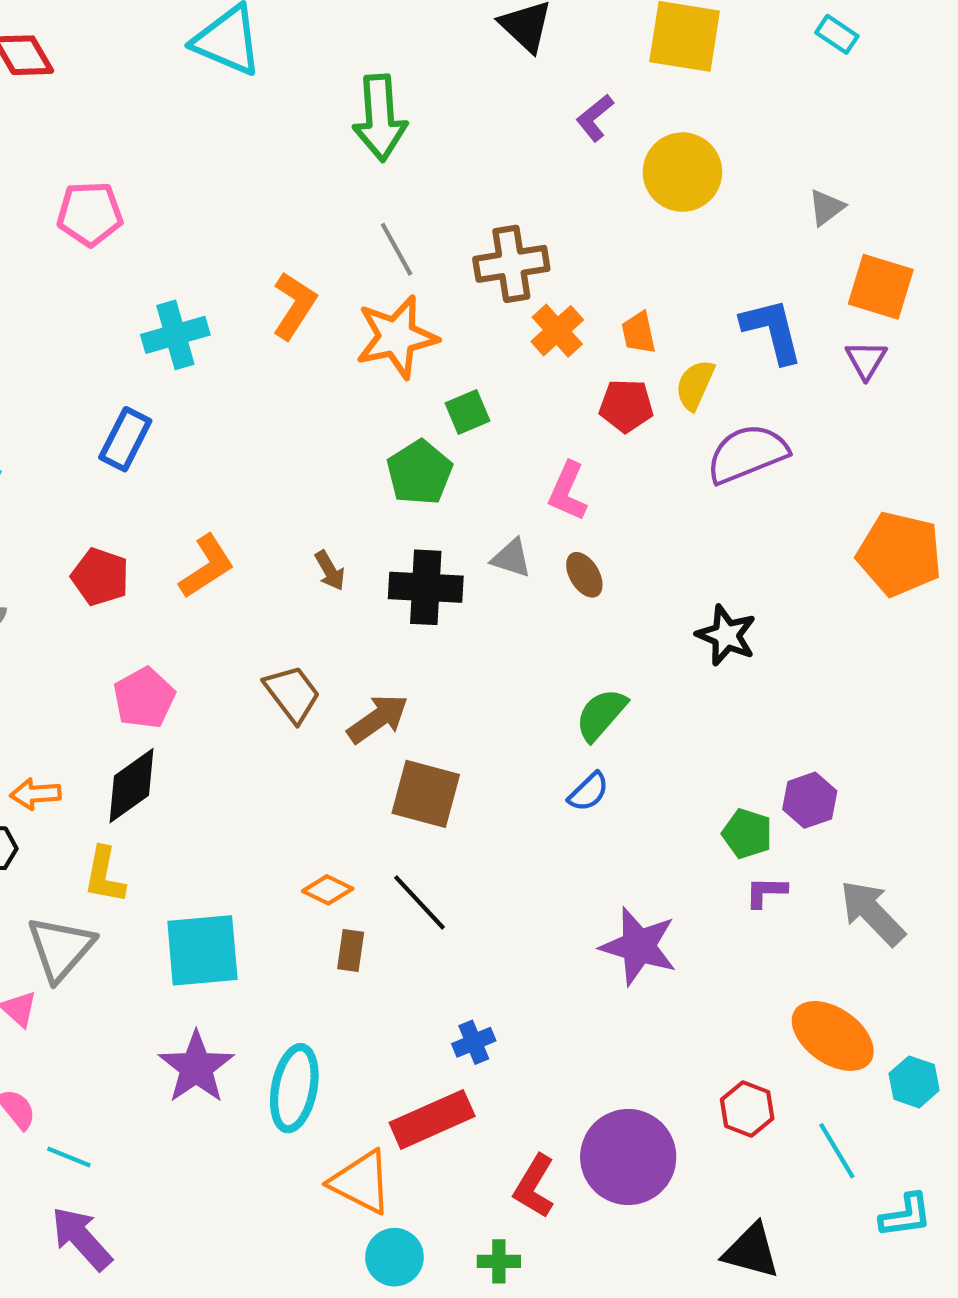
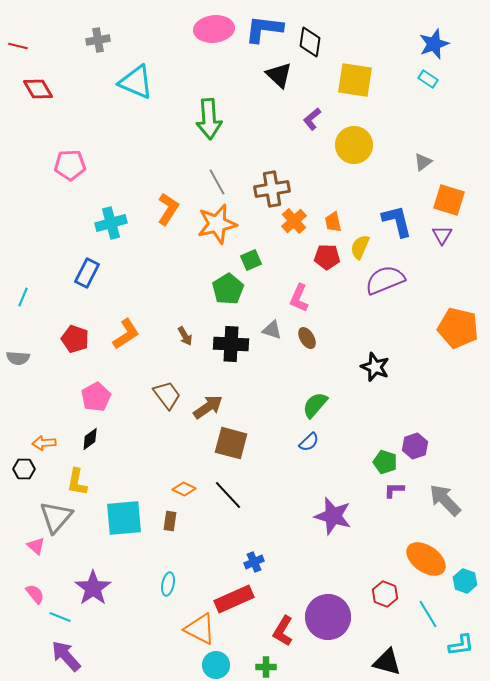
black diamond: (132, 786) -> (90, 439), size x0.6
brown rectangle: (351, 950) -> (170, 521), moved
purple star: (196, 1067) -> (93, 588), moved
cyan ellipse: (294, 1088) -> (168, 584), size x0.6

